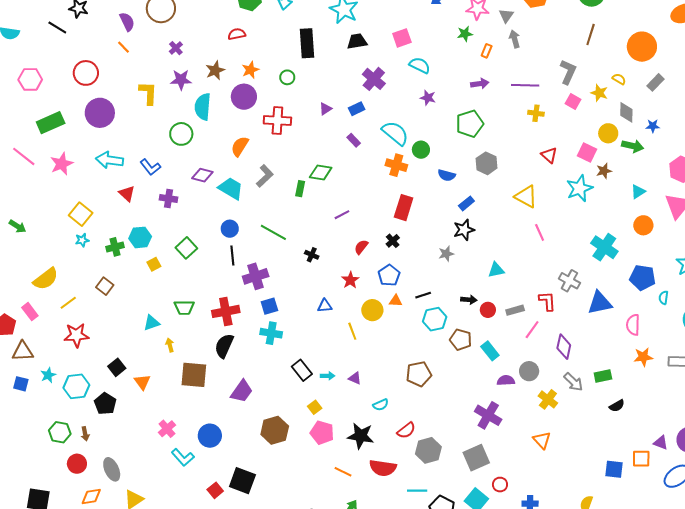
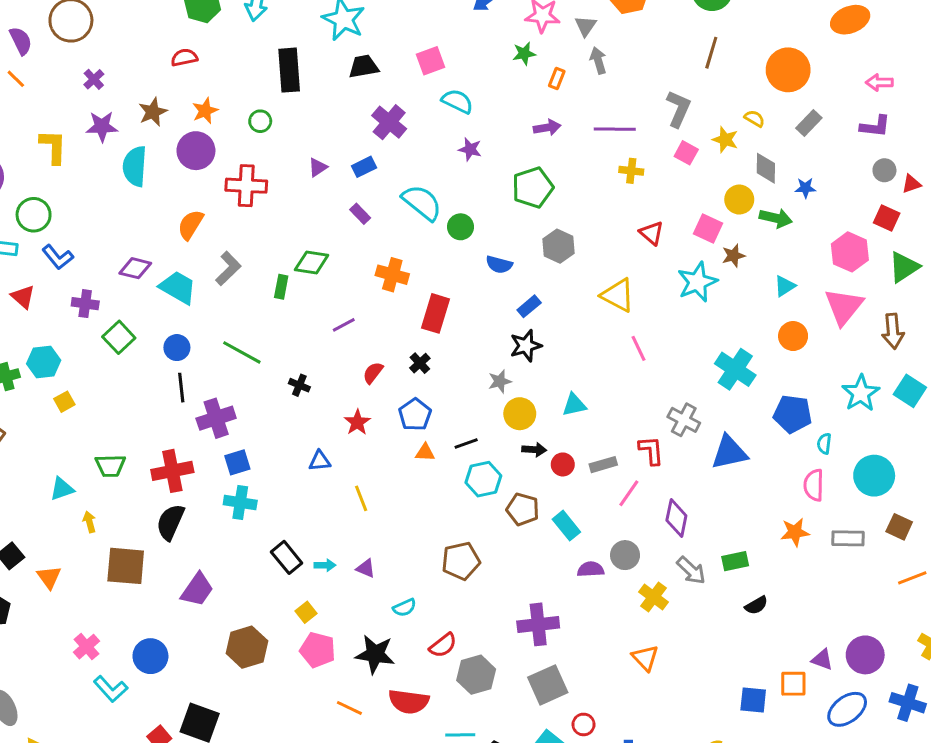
green circle: (181, 134) -> (34, 215), moved
orange cross: (396, 165) -> (392, 275), moved
green square: (186, 248) -> (119, 337), moved
yellow circle: (372, 310) -> (520, 414), moved
pink semicircle: (633, 325) -> (814, 485), moved
purple cross: (488, 415) -> (538, 624), moved, turned -36

